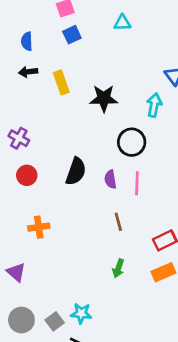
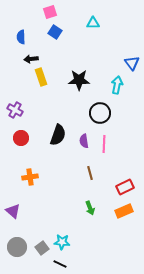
blue square: (72, 35) -> (55, 32), turned -32
black arrow: (28, 72) -> (31, 59), moved
yellow rectangle: (61, 82) -> (41, 77), moved
green arrow: (118, 268) -> (90, 208), turned -40

